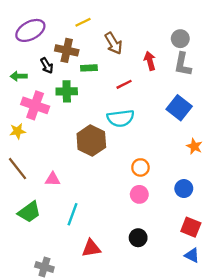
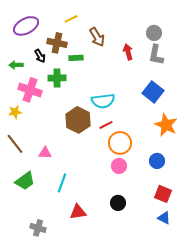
red line: (124, 84) -> (106, 125), moved
orange star: (194, 146) -> (166, 125), size x1.6
orange circle: (140, 167) -> (120, 143), size x1.5

